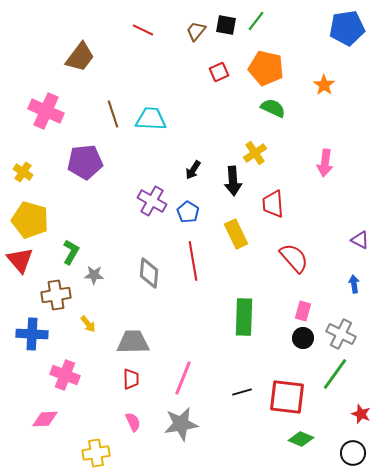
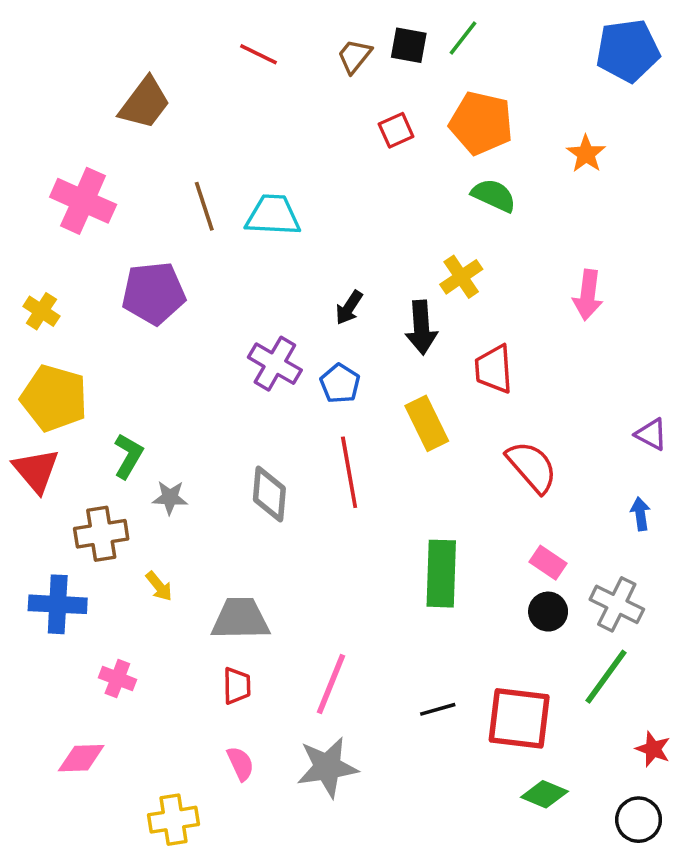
pink rectangle: (303, 311) -> (548, 563), turned -72
pink cross: (65, 375) -> (117, 679), size x0.7

